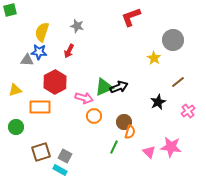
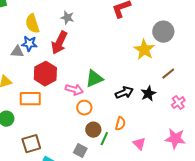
yellow semicircle: (42, 32) -> (32, 24), turned -36
red arrow: (69, 51) -> (59, 43), size x1.6
yellow star: (154, 58) -> (144, 50), size x1.5
black arrow: (119, 87) -> (124, 93), moved
brown circle: (124, 122) -> (93, 130), moved
pink star: (171, 147) -> (175, 139), moved
gray square: (65, 156) -> (80, 151), moved

